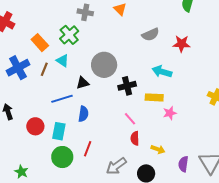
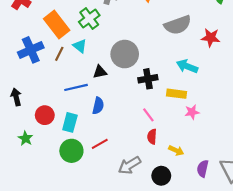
gray semicircle: (151, 34) -> (178, 25), size x1.4
orange rectangle: (40, 43) -> (57, 24), size x1.4
red line: (88, 149) -> (100, 144), turned 35
green star: (21, 172) -> (25, 138), moved

